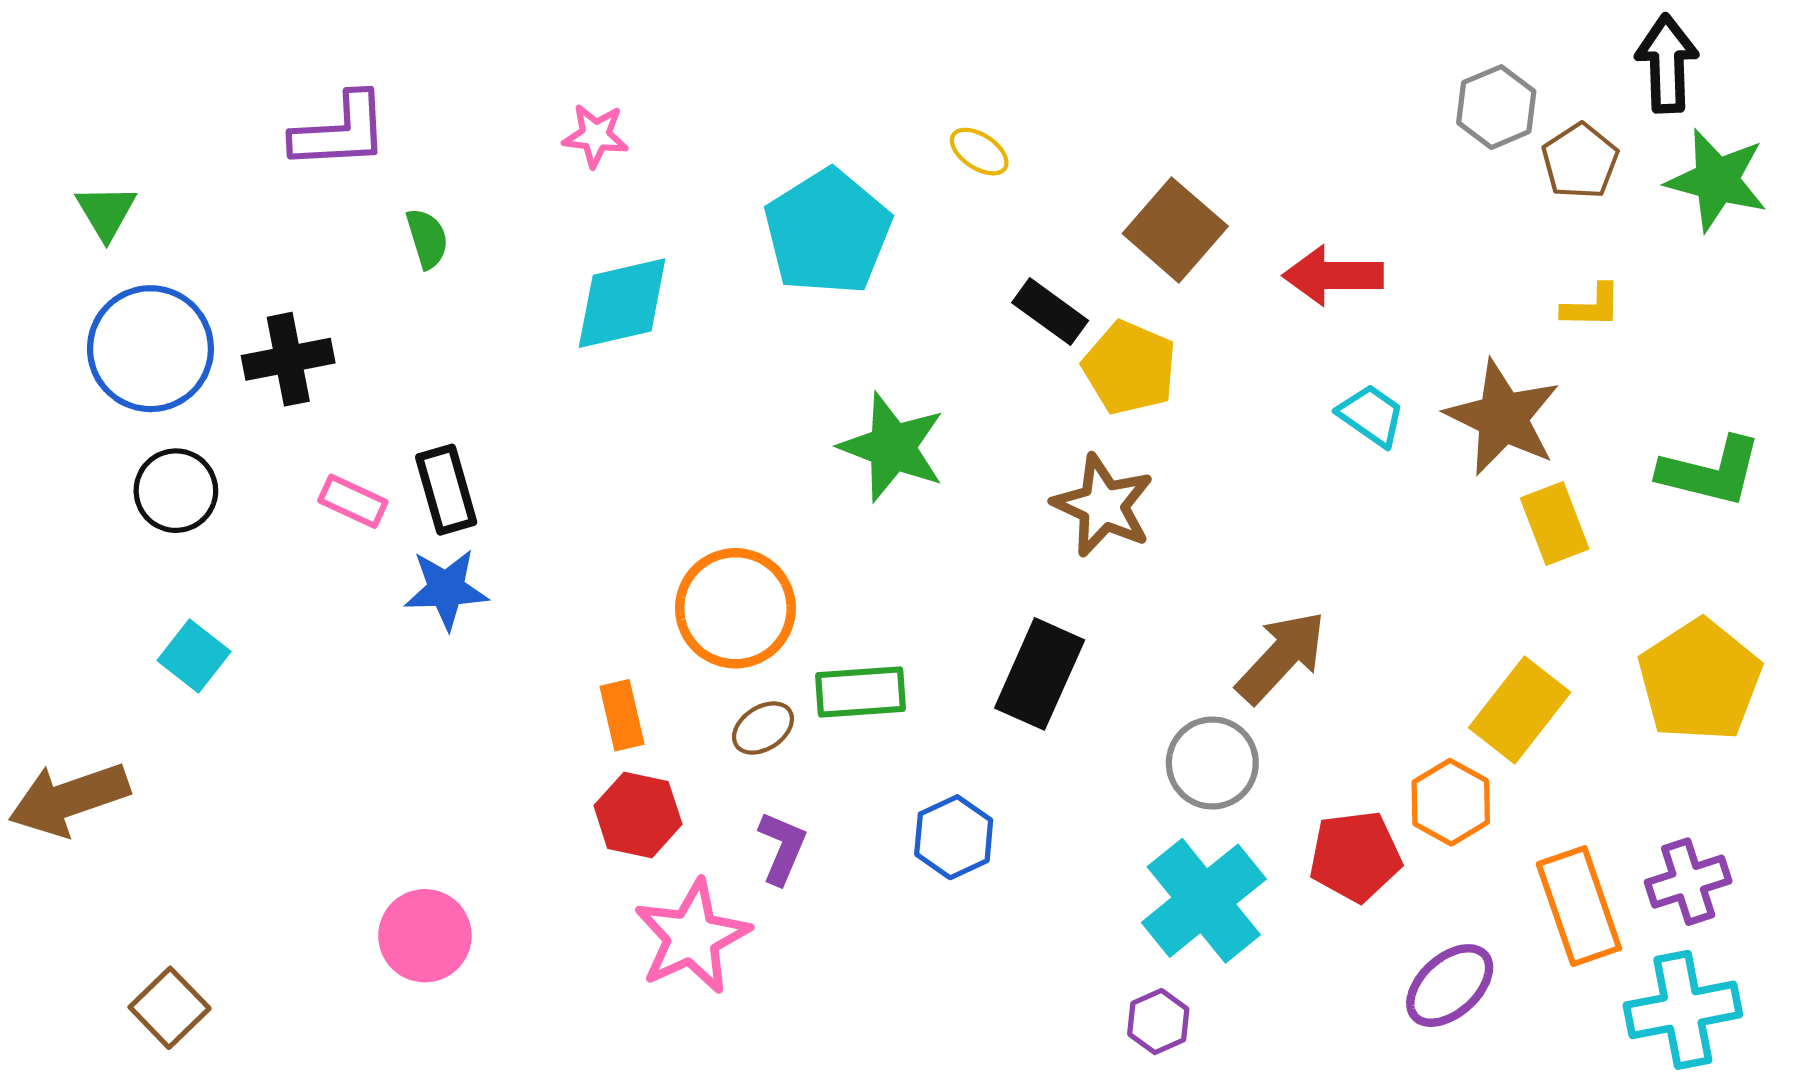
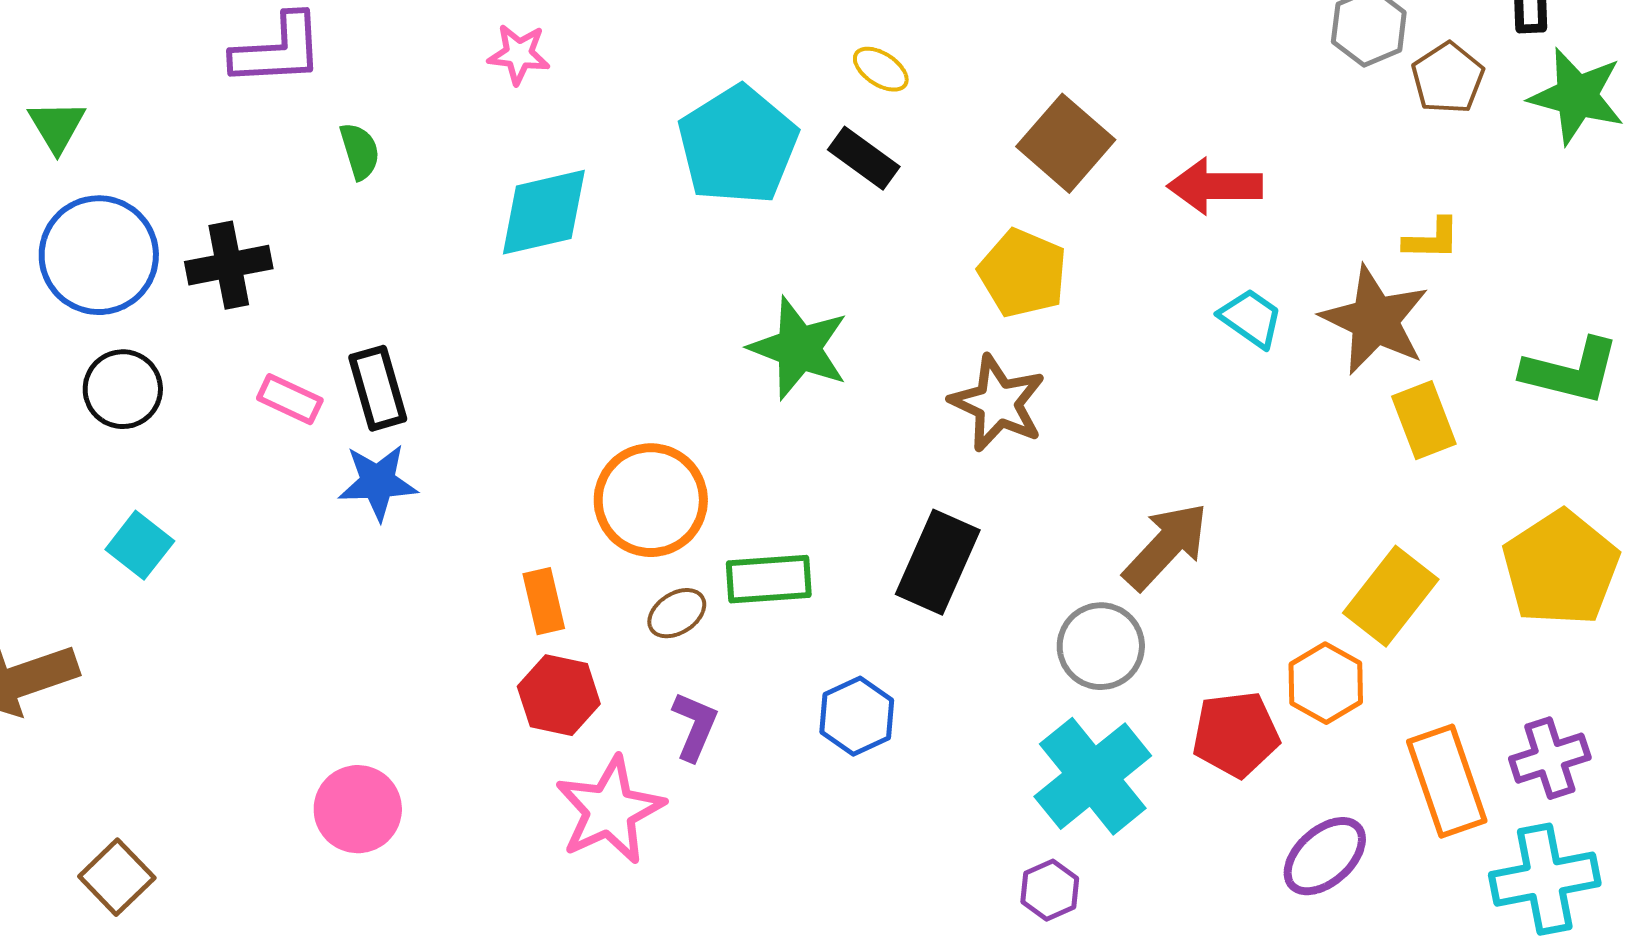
yellow L-shape: (1592, 306) -> (1432, 239), moved
black rectangle: (1050, 312) -> (864, 158), moved

